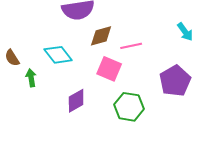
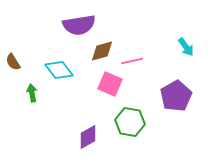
brown semicircle: (12, 58) -> (13, 62), moved
purple diamond: (76, 101) -> (88, 137), moved

